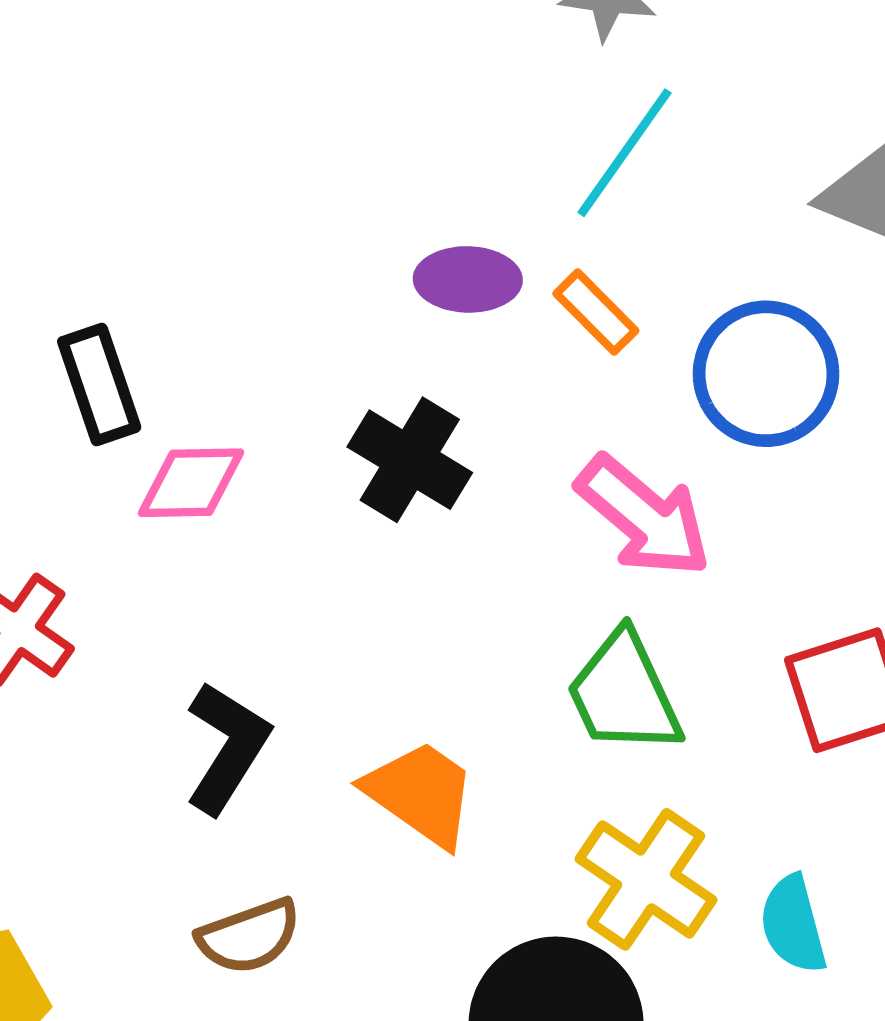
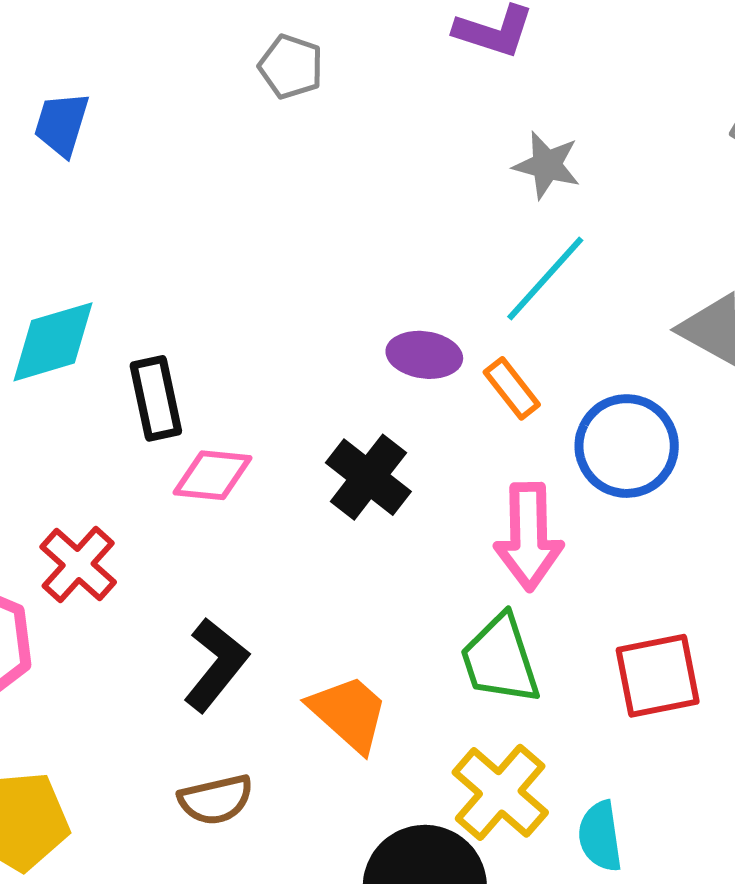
pink arrow: (644, 517) -> (529, 537), turned 42

